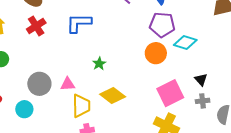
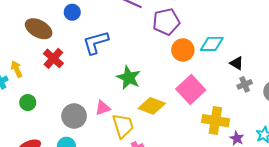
purple pentagon: (162, 25) -> (166, 22), moved
cyan diamond: (185, 43) -> (212, 44), moved
green star: (99, 64) -> (129, 78), size x1.6
pink square: (170, 93) -> (191, 89), moved

